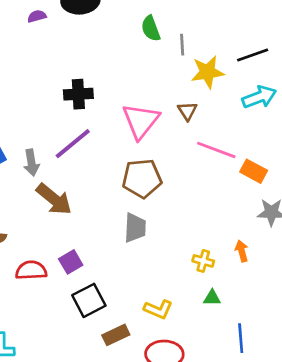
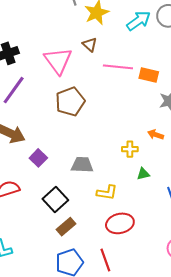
gray trapezoid: (135, 228) -> (82, 165), moved, turned -75
orange arrow: (242, 251) -> (156, 135), turned -42
purple square: (71, 262) -> (38, 158), moved
brown rectangle: (116, 335) -> (66, 227), moved

